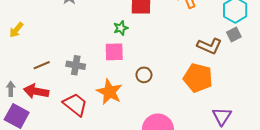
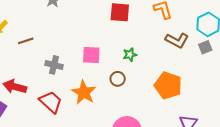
green star: (121, 28) -> (130, 55), moved
brown L-shape: (209, 46) -> (177, 40), moved
brown line: (42, 65) -> (26, 41), moved

